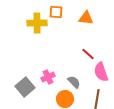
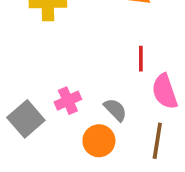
red line: (88, 54) -> (141, 59), turned 48

